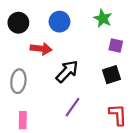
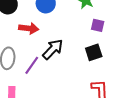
purple line: (72, 107) -> (32, 65), moved

